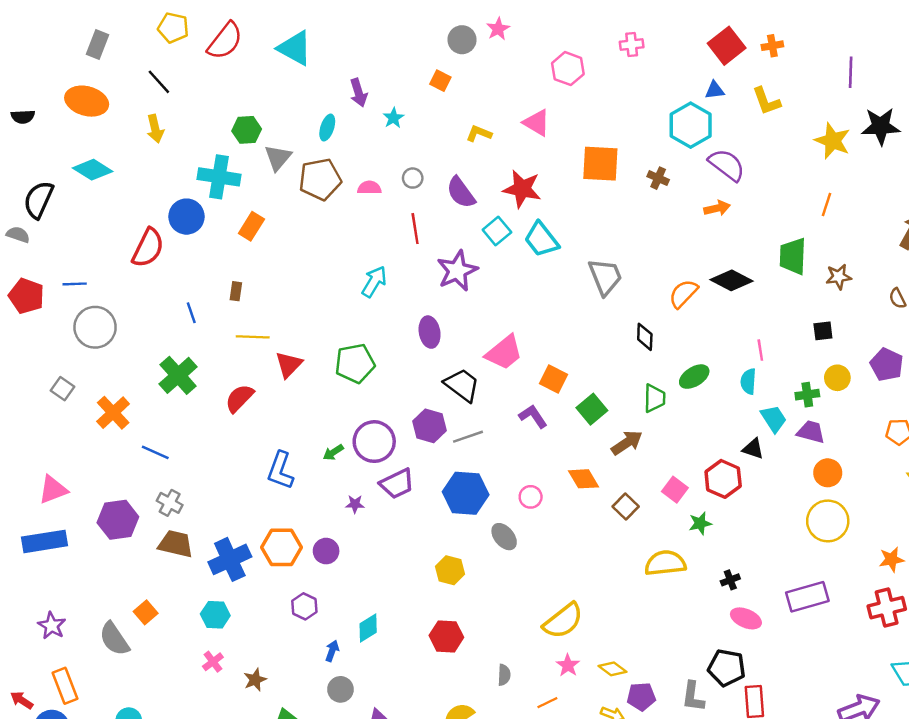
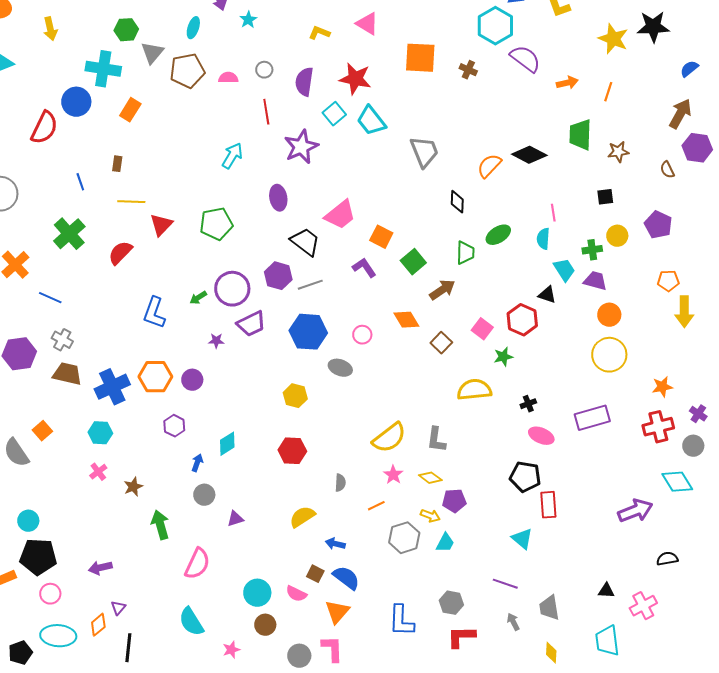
purple semicircle: (461, 192) -> (304, 82), turned 44
orange arrow: (717, 208) -> (567, 83), moved
gray ellipse: (504, 537) -> (340, 368), turned -30
gray L-shape: (693, 697) -> (436, 440), moved

